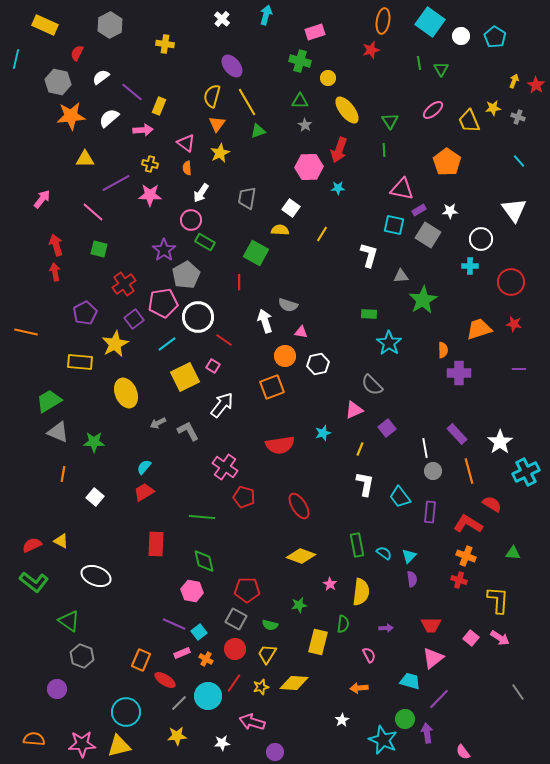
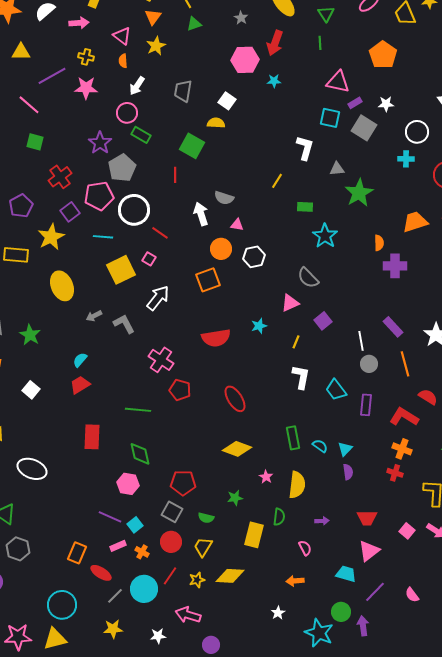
yellow line: (322, 234) -> (277, 181), moved
cyan line: (167, 344) -> (103, 237), turned 42
green star: (94, 442) -> (30, 335), turned 30
pink semicircle: (463, 752) -> (412, 595), moved

